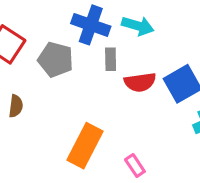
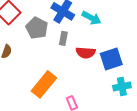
gray rectangle: (111, 59) -> (63, 38), moved

